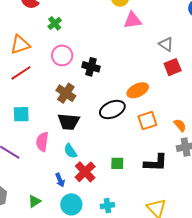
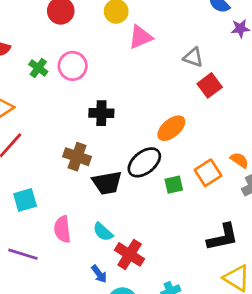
pink circle: (62, 55) -> (73, 66), moved
orange square: (147, 121) -> (208, 173), moved
black trapezoid: (69, 122) -> (107, 183), moved
green square: (117, 163) -> (174, 185), moved
black L-shape: (156, 163) -> (223, 237), moved

